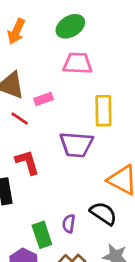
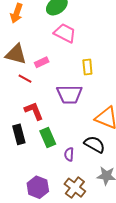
pink trapezoid: (78, 63) -> (65, 33), turned 30
yellow rectangle: (103, 111) -> (87, 67), size x0.7
green rectangle: (42, 235) -> (48, 138), moved

